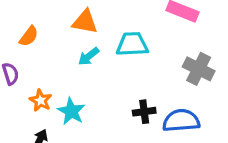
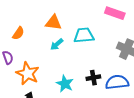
orange star: (41, 100) -> (28, 74), size x1.6
cyan star: (71, 111) -> (65, 84), moved

